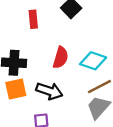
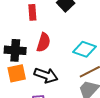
red semicircle: (61, 58) -> (44, 42), moved

